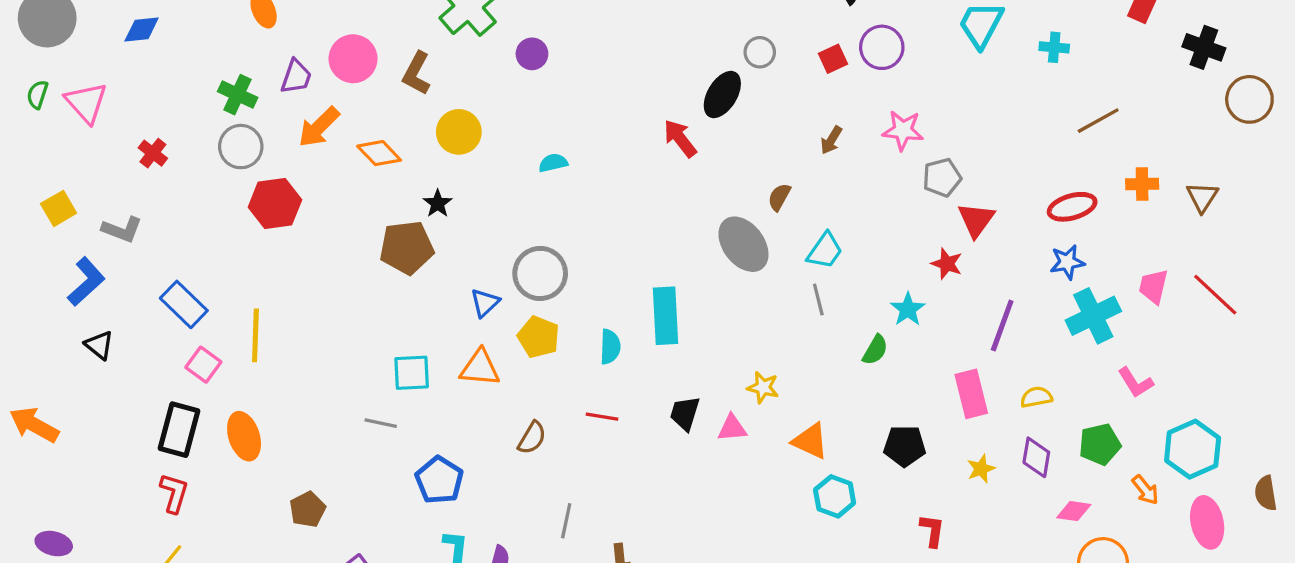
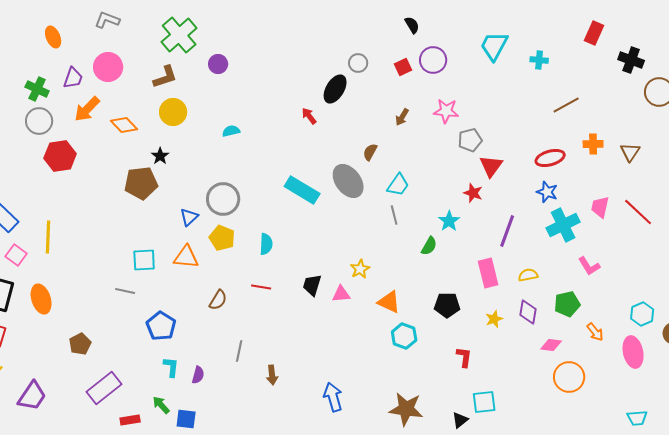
brown L-shape: (416, 73) -> (165, 77), moved, turned -136
red arrow: (680, 138) -> (309, 116), size x0.7
blue star: (1067, 262) -> (547, 192), turned 30
cyan rectangle: (665, 316) -> (302, 190), moved, turned -56
yellow star: (763, 387) -> (360, 269), turned 30
cyan hexagon: (1193, 449) -> (642, 314), moved, size x0.7

